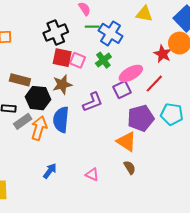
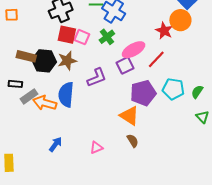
black hexagon: (38, 98) -> (44, 61), moved
orange arrow: (39, 128) -> (45, 103), turned -90
pink triangle: (92, 174) -> (96, 148), turned -48

